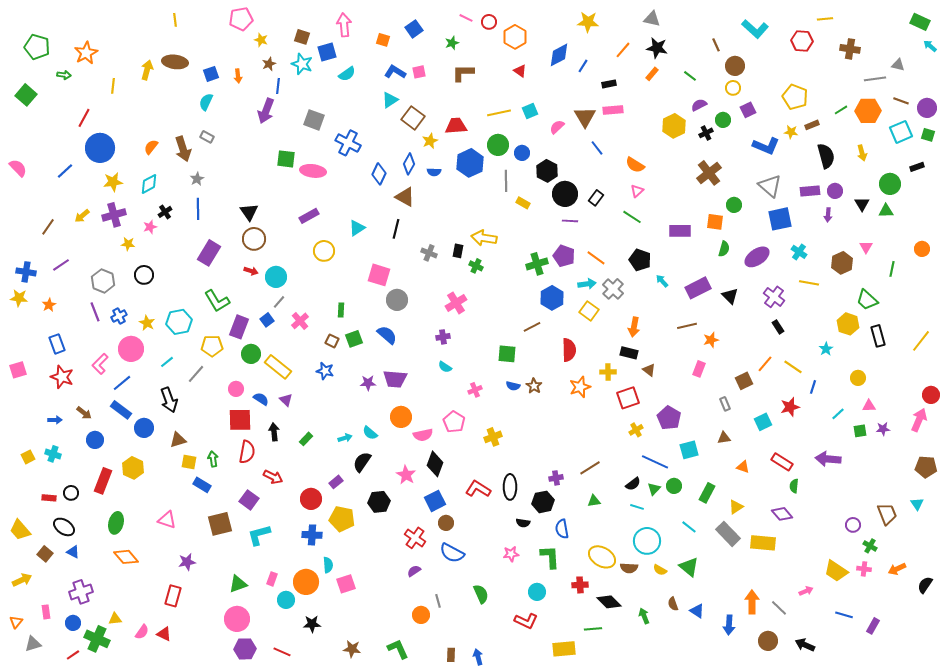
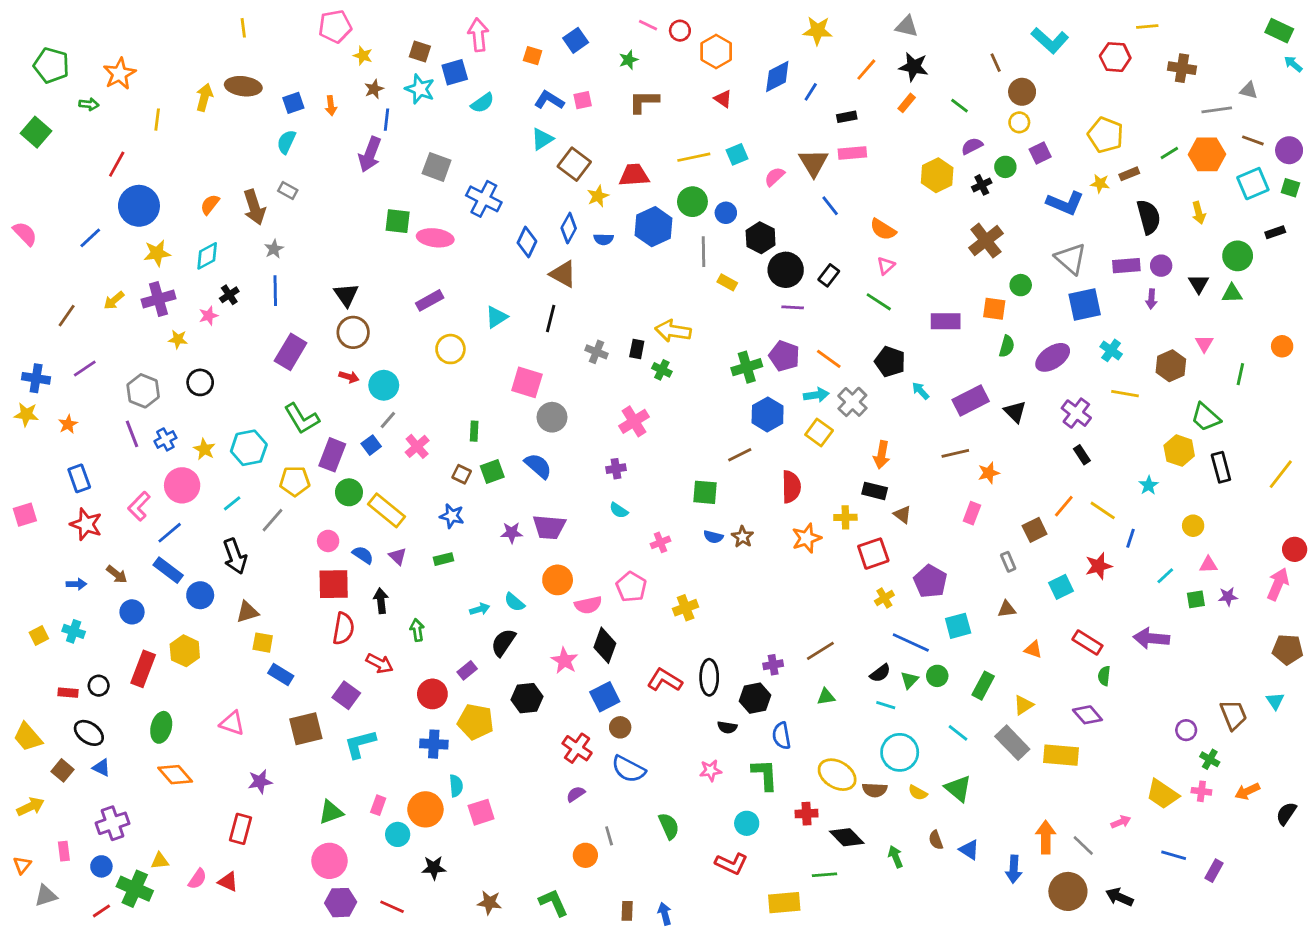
green rectangle: (306, 439) -> (444, 559), moved, turned 32
green arrow: (213, 459) -> (417, 630), moved
brown circle: (768, 641) -> (1068, 891), size x1.4

